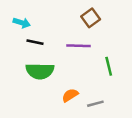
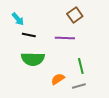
cyan arrow: (22, 23) -> (18, 19), turned 32
green line: (109, 66) -> (81, 66), moved

